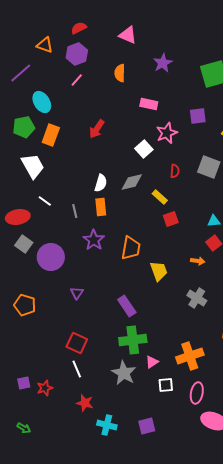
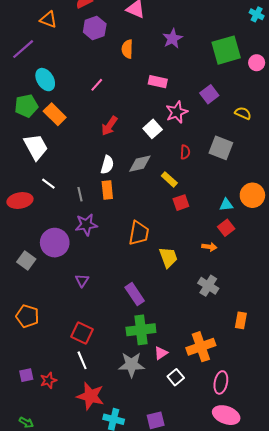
purple hexagon: (77, 54) -> (95, 28), moved
pink line: (77, 80) -> (97, 85), moved
purple square: (198, 116) -> (209, 94), turned -30
red arrow: (97, 129) -> (109, 126), moved
orange rectangle: (51, 135) -> (55, 114), turned -65
purple star: (94, 240) -> (86, 225), moved, turned 30
gray square: (24, 244) -> (26, 260), moved
orange pentagon: (25, 305) -> (27, 316), moved
gray star: (124, 373) -> (131, 365), turned -30
white square: (166, 385) -> (176, 377), turned -35
pink ellipse: (197, 393) -> (221, 382), moved
red star: (85, 403) -> (90, 396), size x1.5

